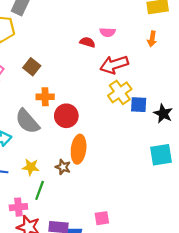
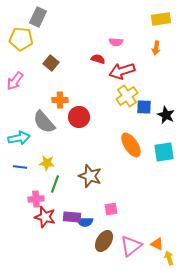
red semicircle: (87, 42) -> (98, 59), moved
brown square: (32, 67) -> (51, 63), moved
orange ellipse: (79, 149) -> (131, 145), moved, turned -40
brown star: (63, 167) -> (90, 176), moved, size x1.6

